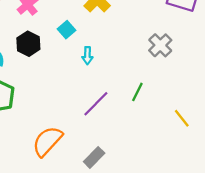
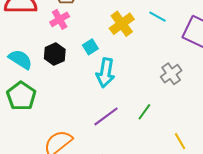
cyan arrow: (87, 56) -> (105, 73), size x1.8

